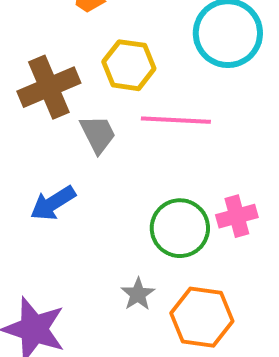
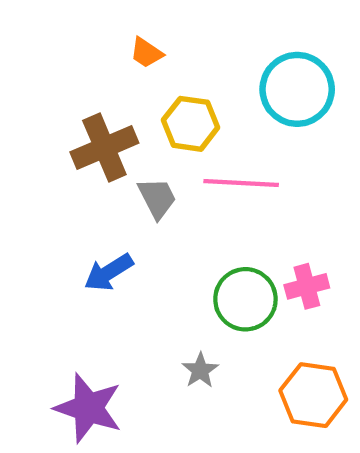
orange hexagon: (202, 317) -> (313, 395), moved

